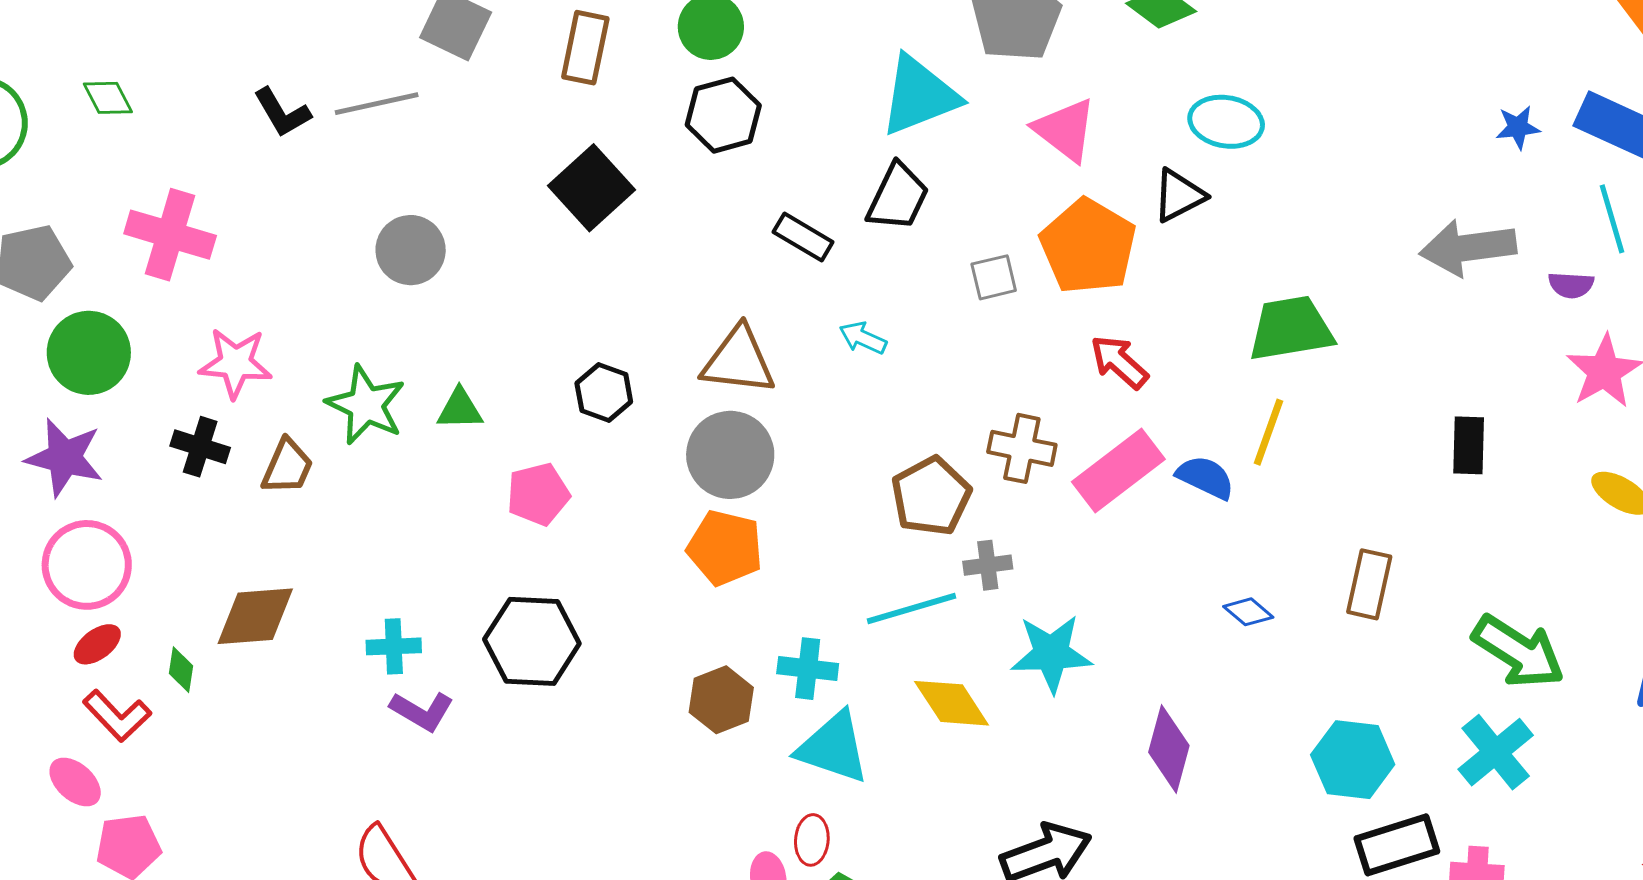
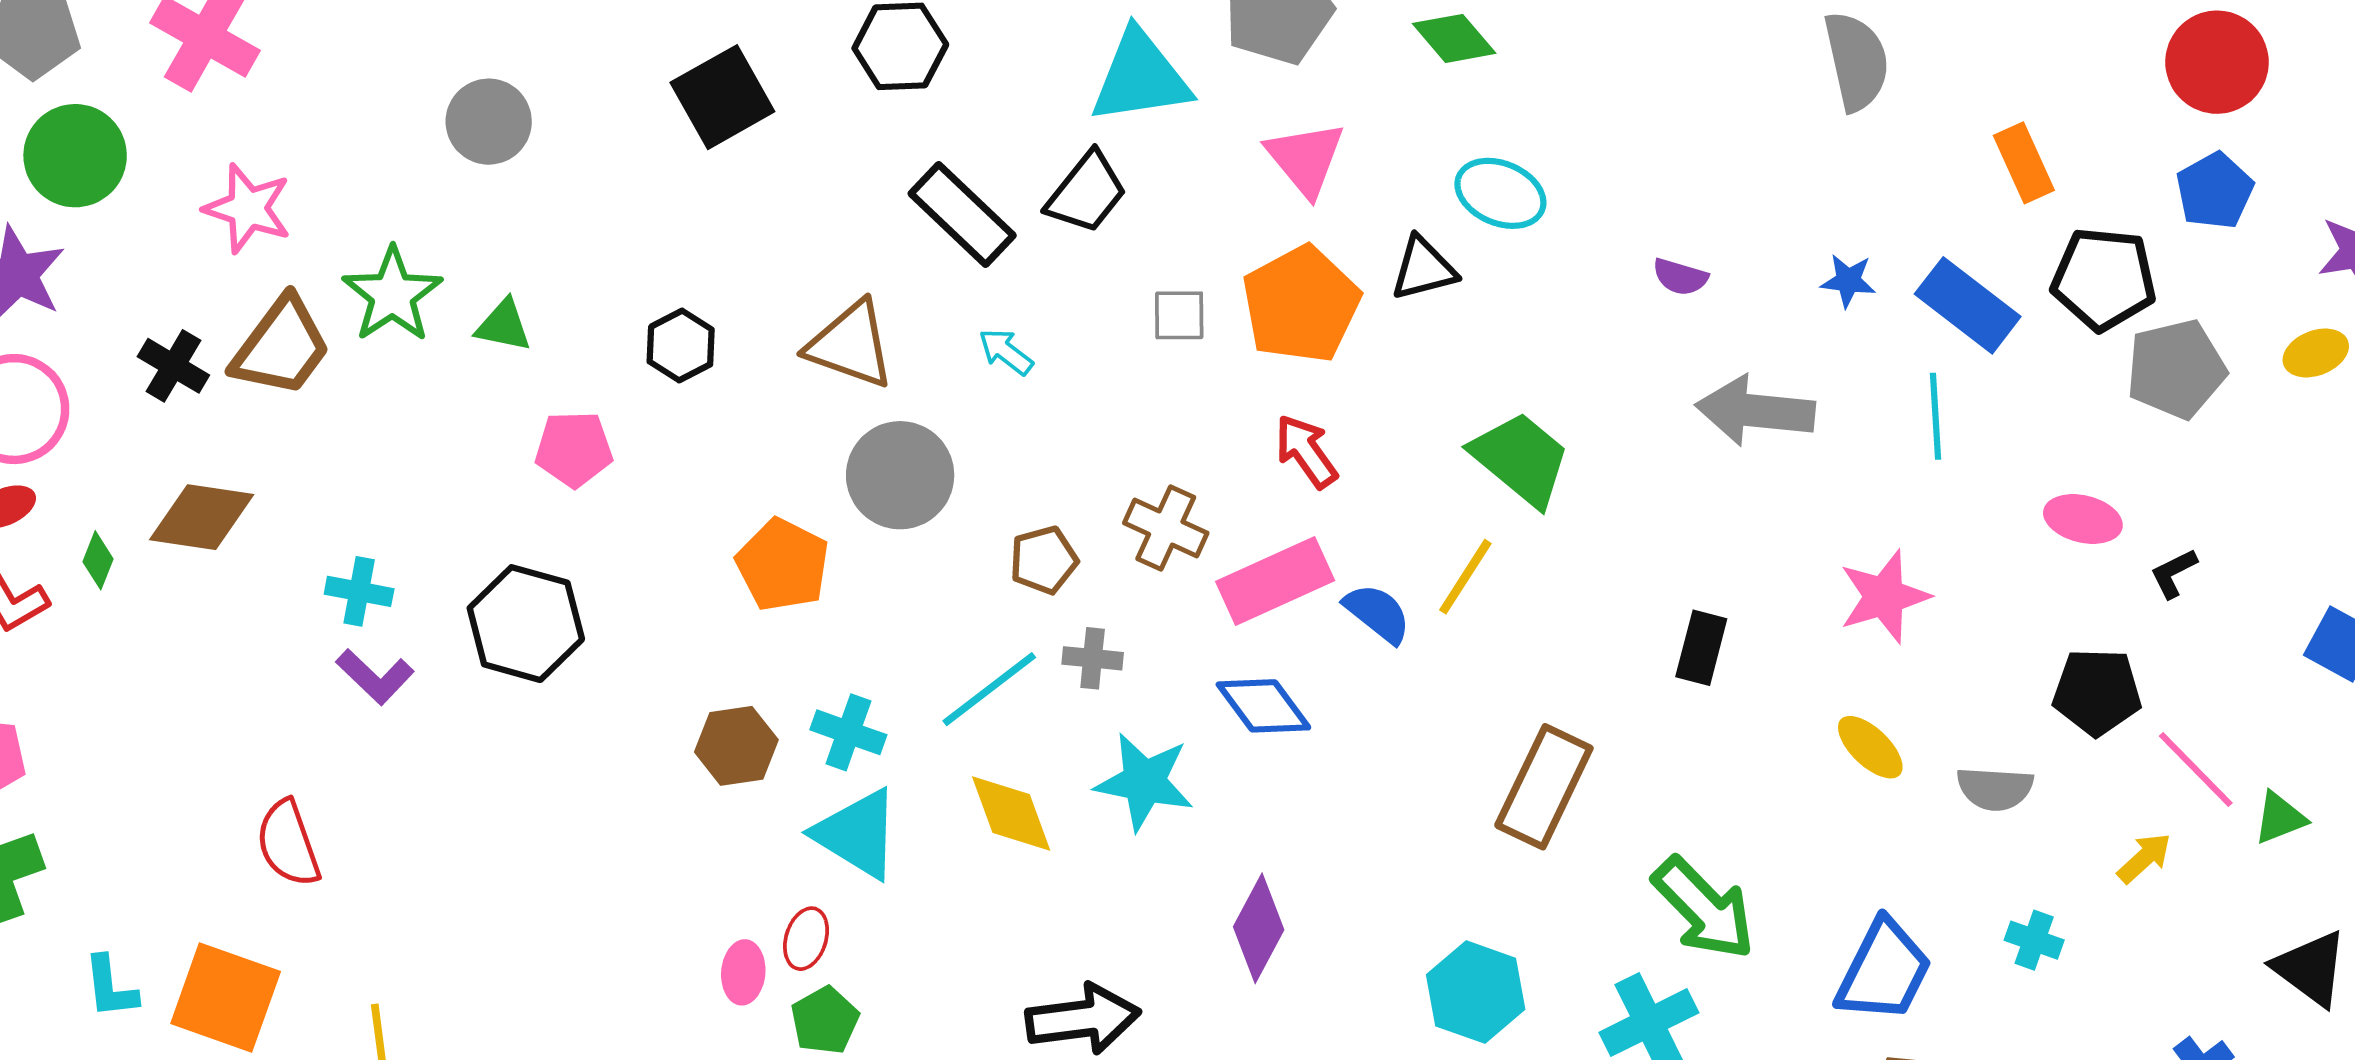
black rectangle: (803, 237) -> (962, 215), size x1.5
purple semicircle: (1571, 285) -> (1680, 277), moved
green trapezoid: (1291, 329) -> (1521, 459), turned 36
black cross: (200, 447) -> (173, 366), moved
gray circle: (730, 455) -> (900, 475), moved
brown trapezoid: (287, 467) -> (281, 347), size x1.5
brown pentagon: (931, 496) -> (1044, 560), size x0.7
brown rectangle: (1369, 584) -> (1544, 787), size x1.4
cyan line: (911, 609) -> (989, 689), turned -34
blue diamond: (1248, 612) -> (1263, 706), moved, size x1.6

